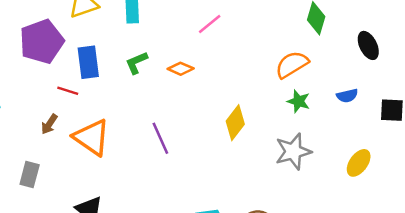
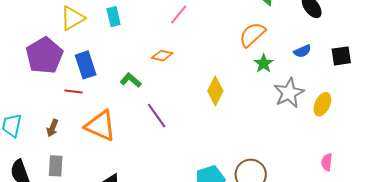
green L-shape: (136, 63) -> (131, 80), moved, turned 75
green star: (299, 101) -> (264, 63), turned 30
brown arrow: (49, 124) -> (52, 128), moved
gray star: (293, 151) -> (289, 93), moved

